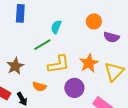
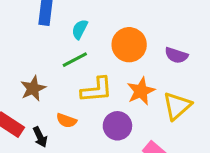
orange circle: (94, 21) -> (129, 45), moved, size x1.5
cyan semicircle: (56, 27) -> (80, 29), moved

